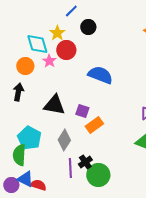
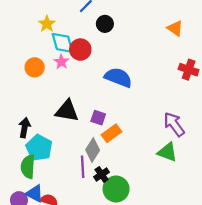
yellow star: (57, 33) -> (47, 24), moved
cyan diamond: (37, 44) -> (62, 43), moved
black arrow: (18, 92) -> (25, 128), moved
gray diamond: (64, 140) -> (93, 150), moved
purple line: (70, 168) -> (83, 167), moved

